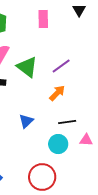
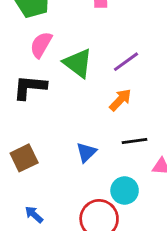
blue triangle: (26, 121) -> (86, 152), moved
cyan circle: (58, 144) -> (125, 191), moved

